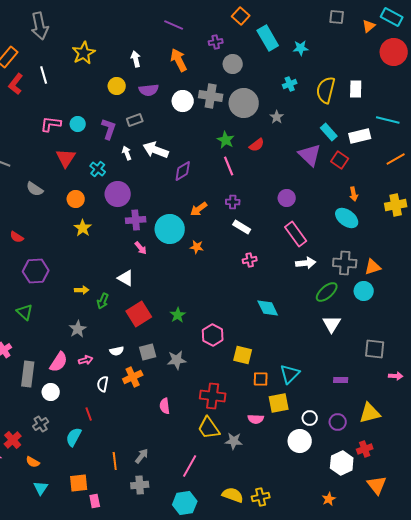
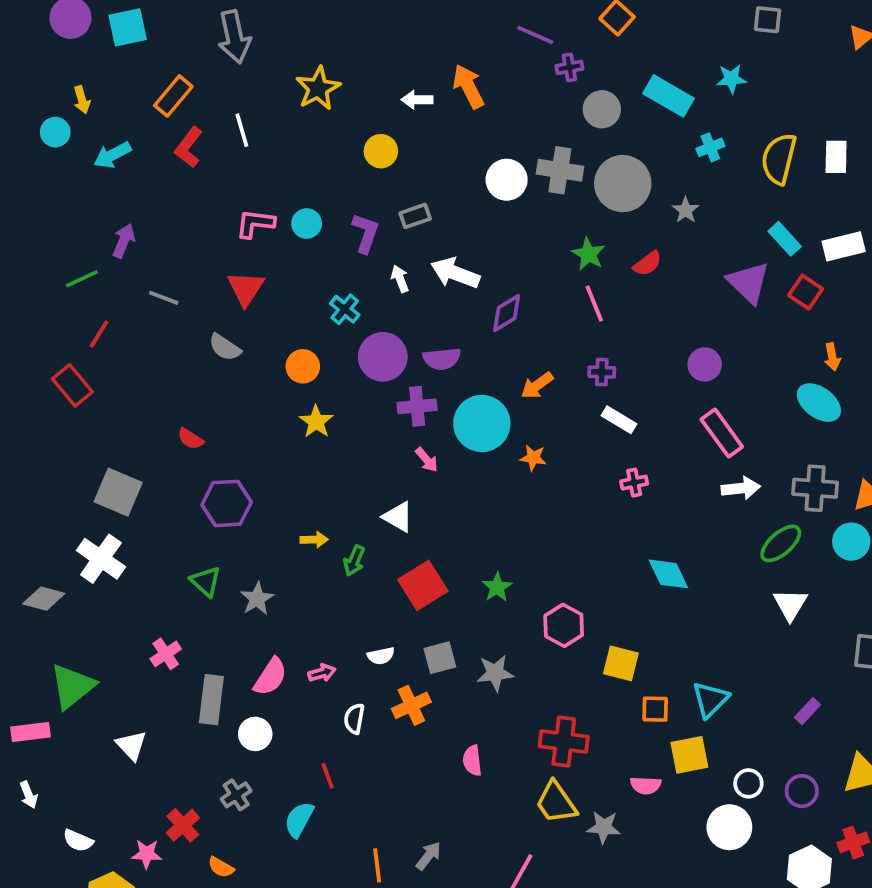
gray square: (337, 17) -> (767, 20), moved
purple line: (174, 25) -> (535, 35), moved
cyan rectangle: (268, 38) -> (668, 96), moved, turned -30
white arrow: (136, 59) -> (417, 100), turned -77
orange arrow: (179, 60) -> (468, 86), moved
purple semicircle: (149, 90) -> (442, 359), moved
red triangle: (66, 158) -> (246, 288), moved
gray star: (78, 329) -> (257, 599), moved
purple rectangle: (341, 380) -> (807, 711), turned -48

